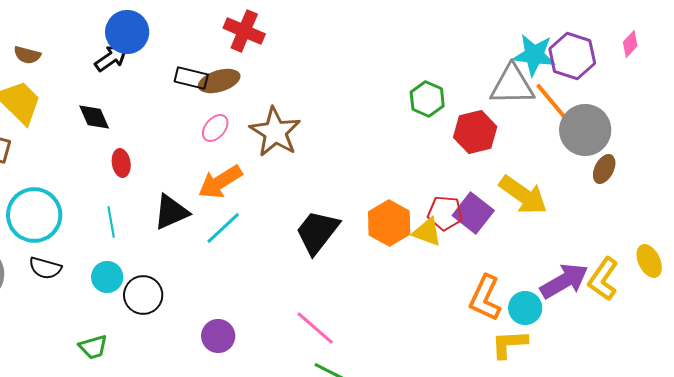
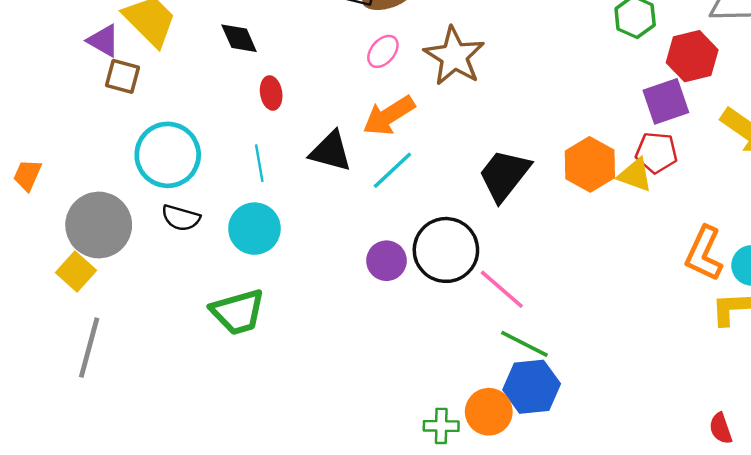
black triangle: (171, 212) -> (331, 151), turned 39
purple square: (473, 213) -> (666, 101), moved, turned 33
cyan circle: (107, 277) -> (254, 229), size x1.4
black circle: (143, 295) -> (446, 250), moved, size x1.4
purple circle: (218, 336) -> (386, 261), moved
green trapezoid: (93, 347) -> (238, 312), size x1.6

